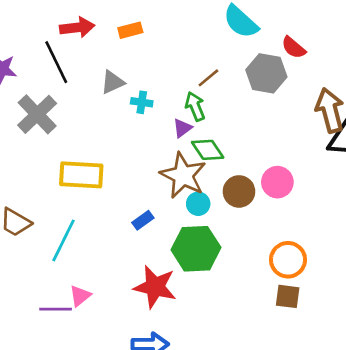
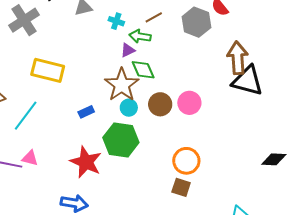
cyan cross: (142, 102) -> (116, 21), moved
green arrow: (195, 106) -> (140, 36), turned -70
pink triangle: (80, 296) -> (30, 158), turned 42

